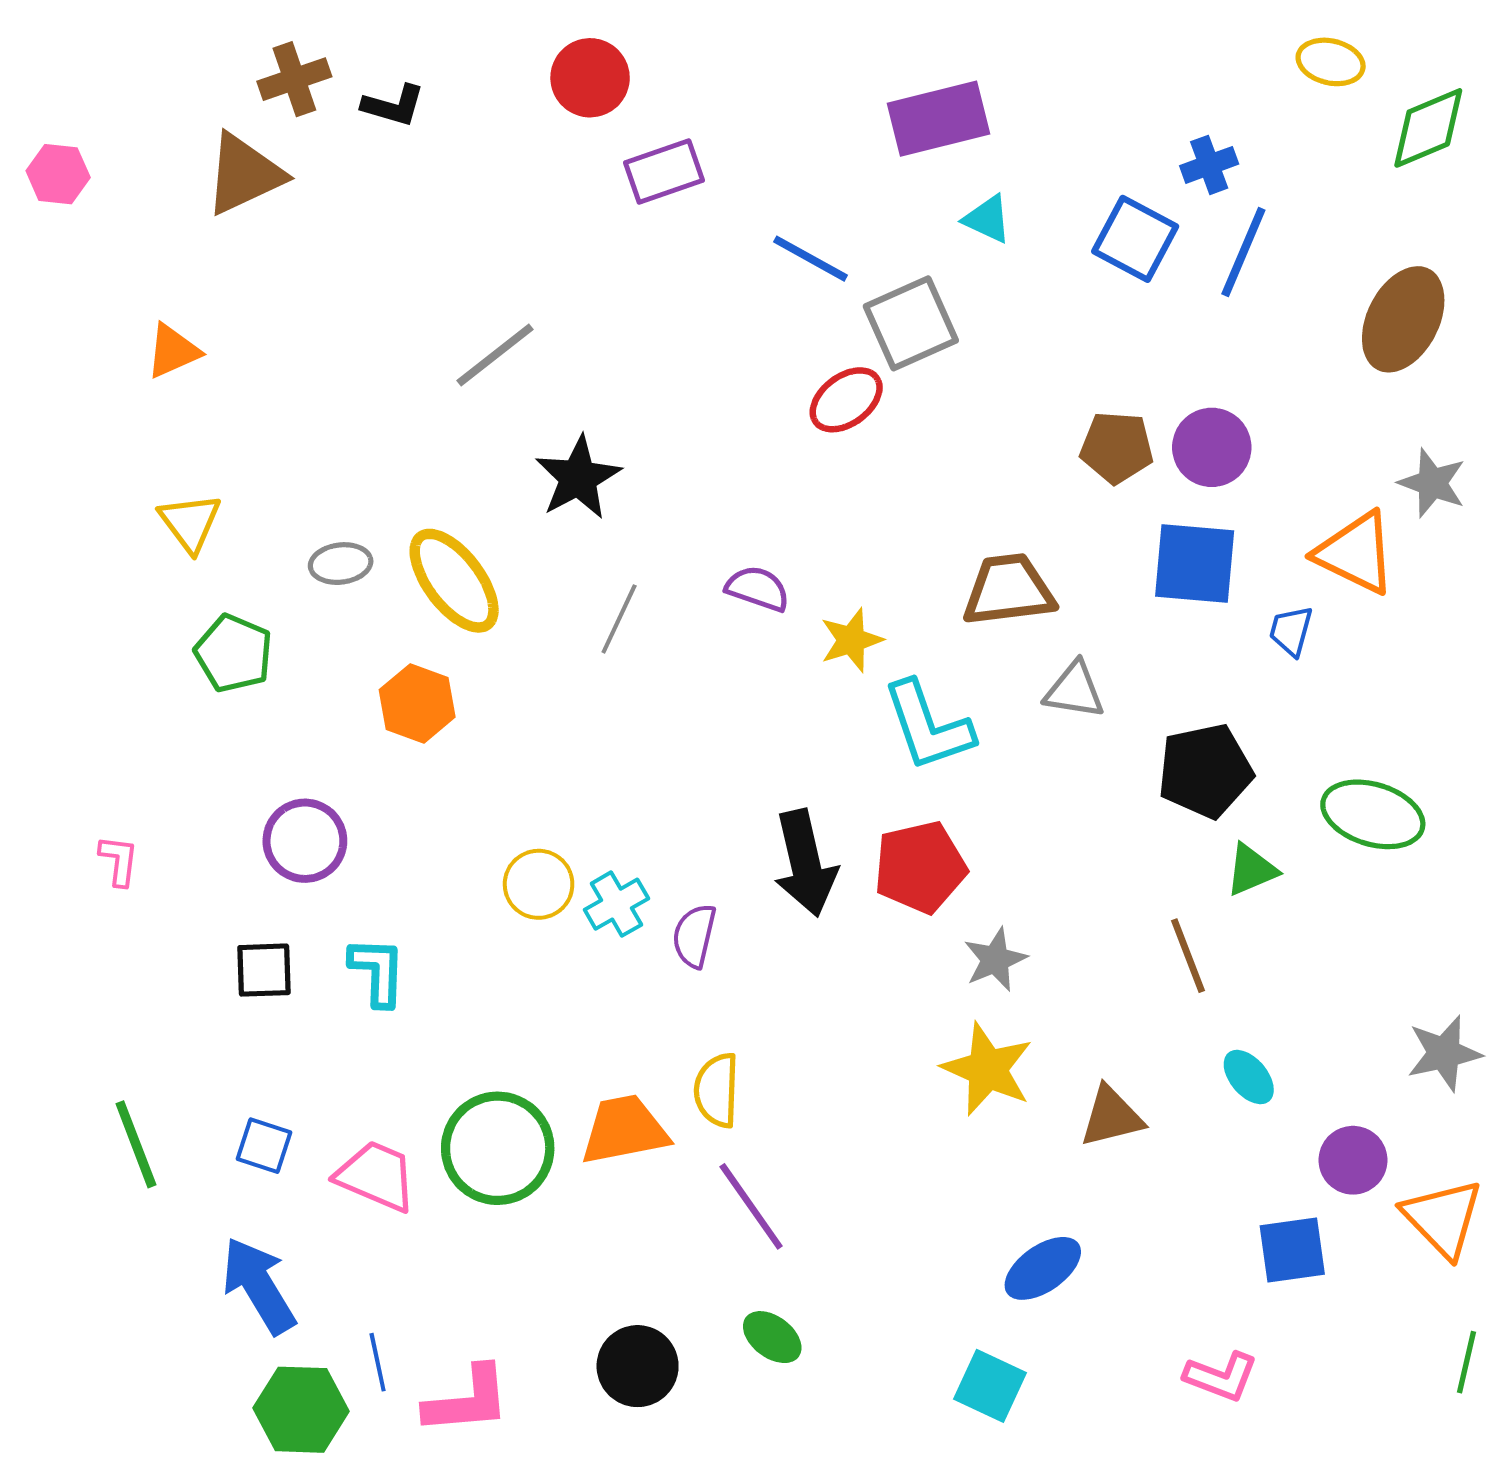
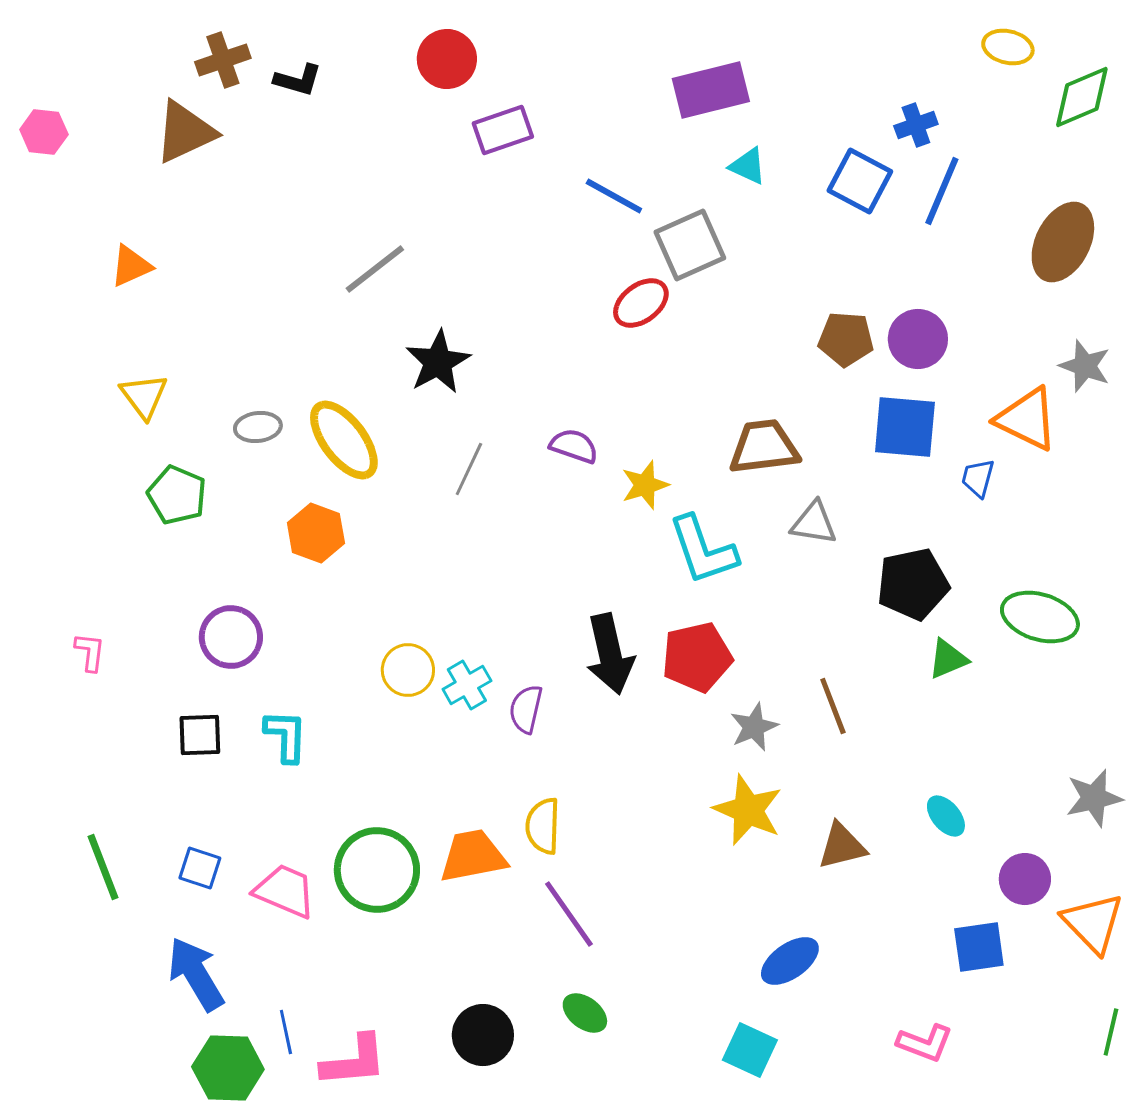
brown line: (1188, 956) -> (833, 706), moved

